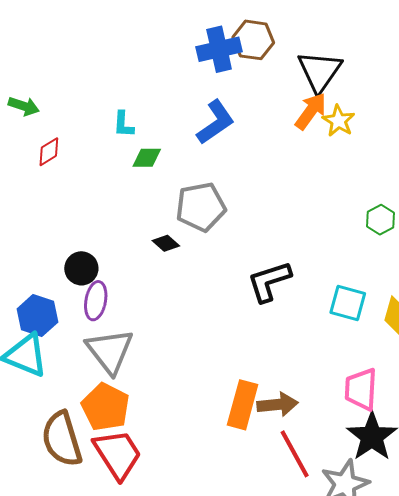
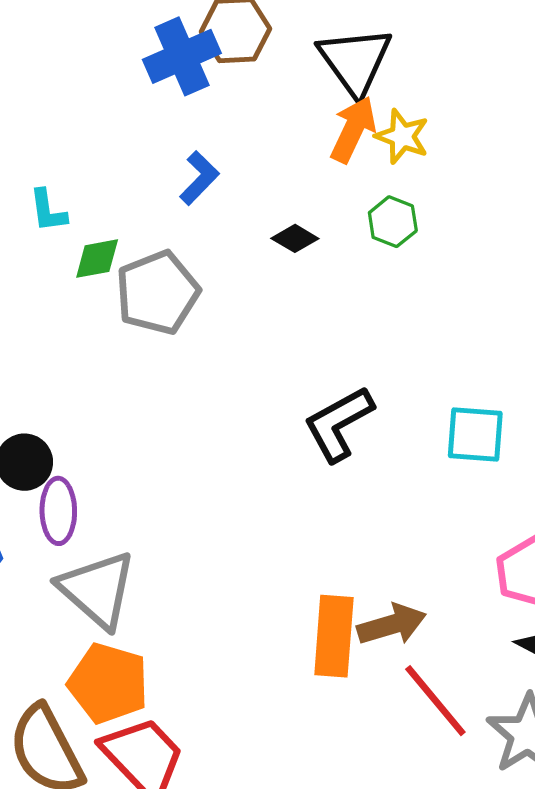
blue L-shape: (215, 122) -> (199, 178), size x0.7
gray pentagon: (201, 207) -> (158, 293), moved
green hexagon: (380, 220) -> (393, 222), moved
black diamond: (166, 243) -> (295, 238), moved

